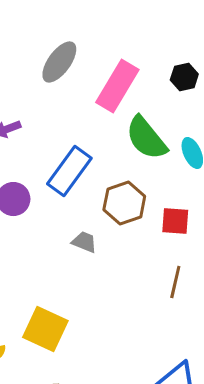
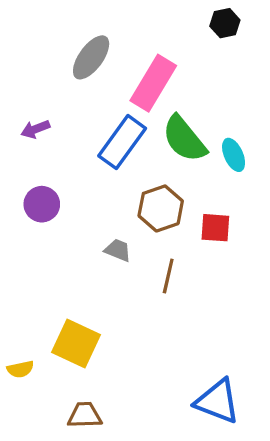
black hexagon: (184, 77) -> (225, 23), moved
blue rectangle: (69, 171) -> (122, 142), moved
brown line: (175, 282) -> (168, 276), moved

